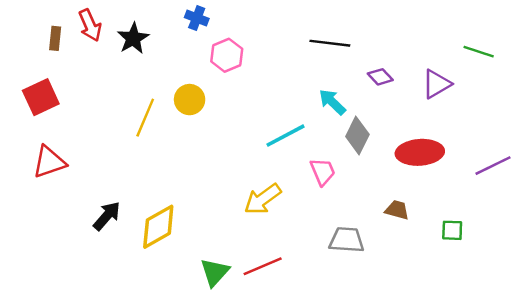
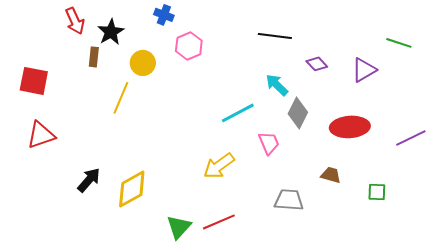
brown rectangle: (55, 38) -> (94, 57), moved
red square: (41, 97) -> (34, 81), turned 36
yellow circle: (190, 100) -> (143, 63), moved

